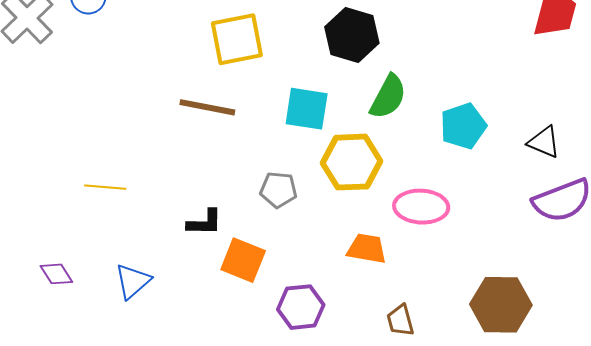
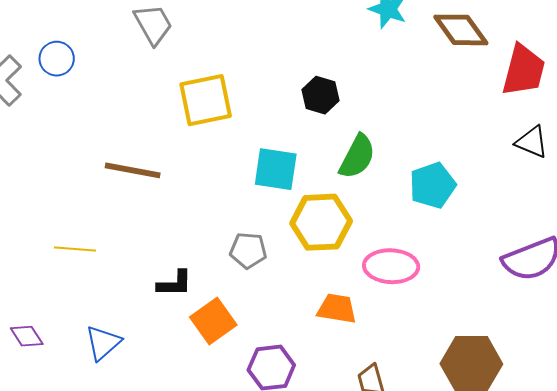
black hexagon: (352, 35) -> (321, 95), size x0.7
brown line: (207, 107) -> (133, 170), moved
black triangle: (544, 142) -> (532, 142), moved
orange square: (243, 260) -> (213, 321), turned 33

